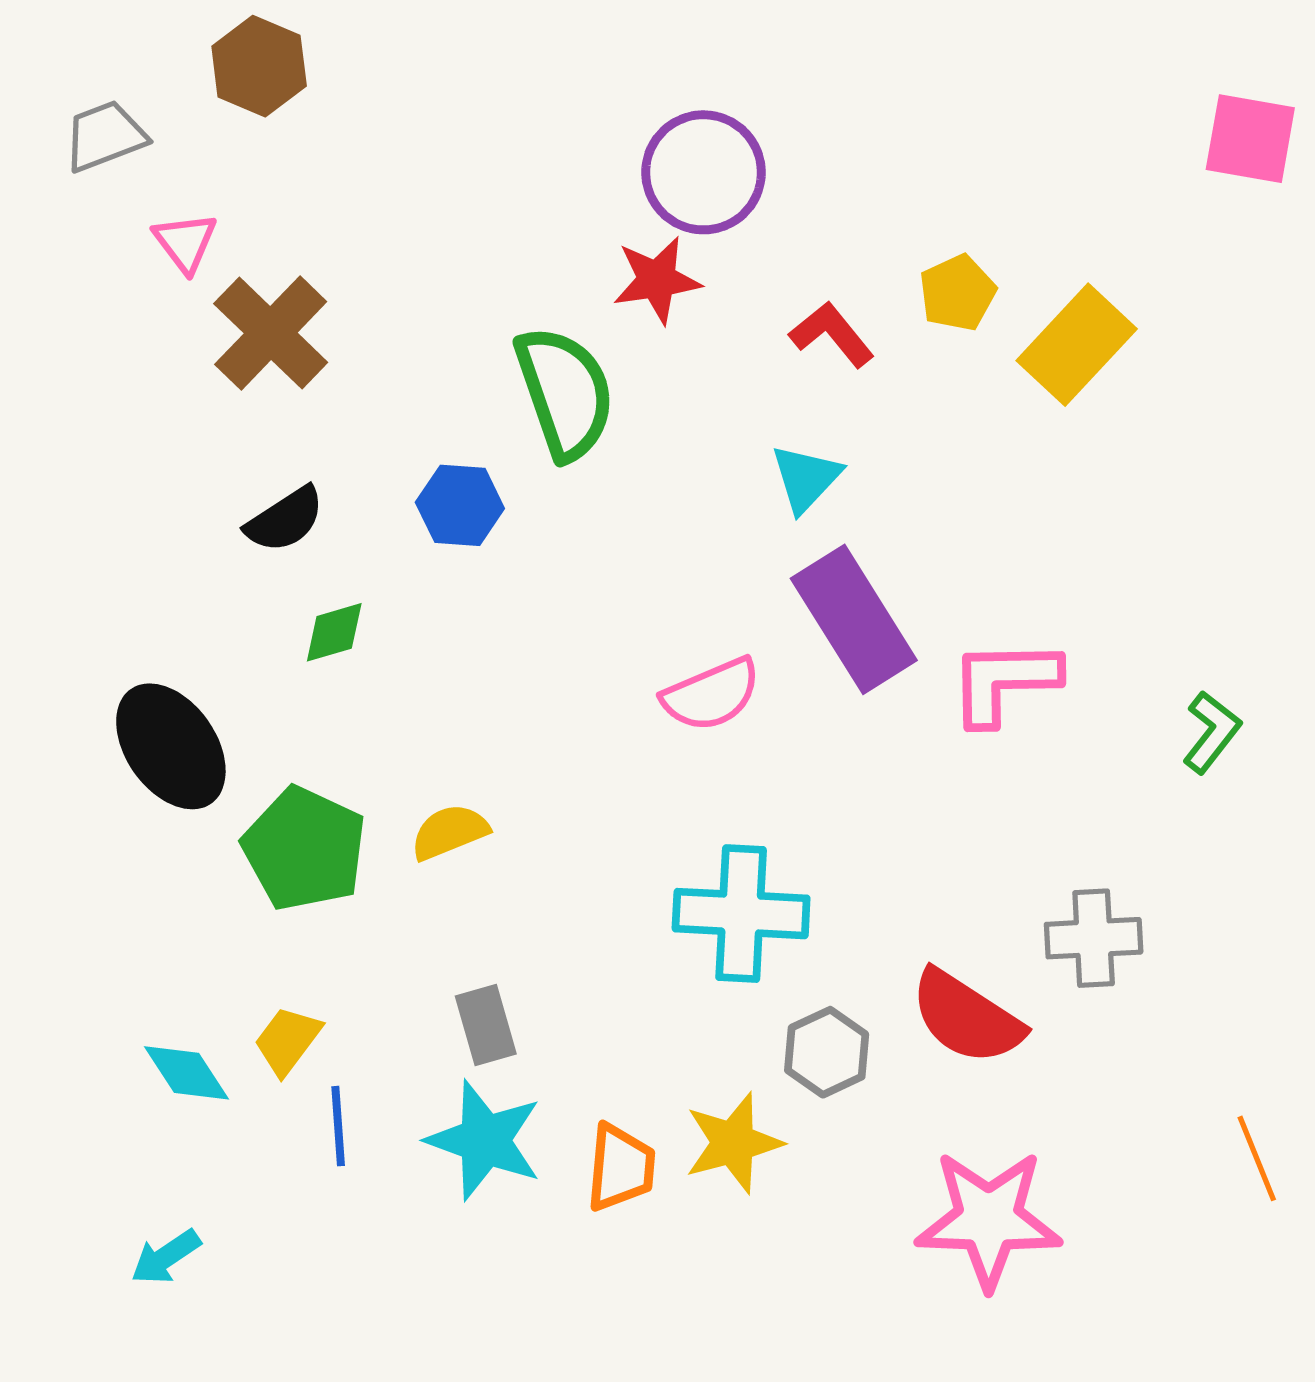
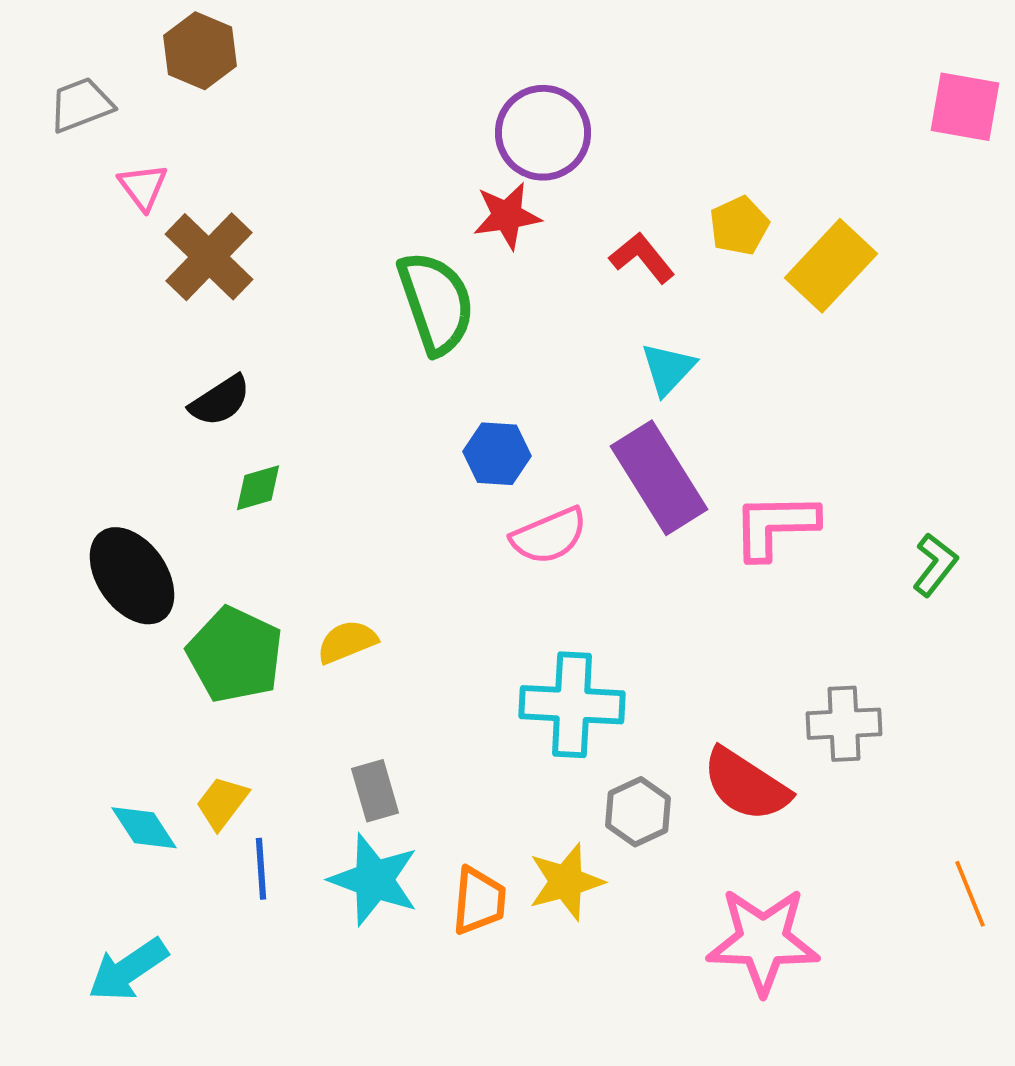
cyan triangle: (806, 478) -> (668, 369), moved
blue hexagon: (460, 505) -> (497, 454), moved
cyan arrow: (166, 1257) -> (128, 970), size x1.5

